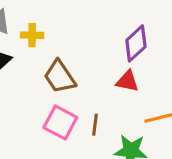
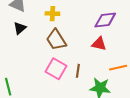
yellow cross: (32, 35) -> (52, 14), moved
purple diamond: (136, 43) -> (105, 20), turned 35

